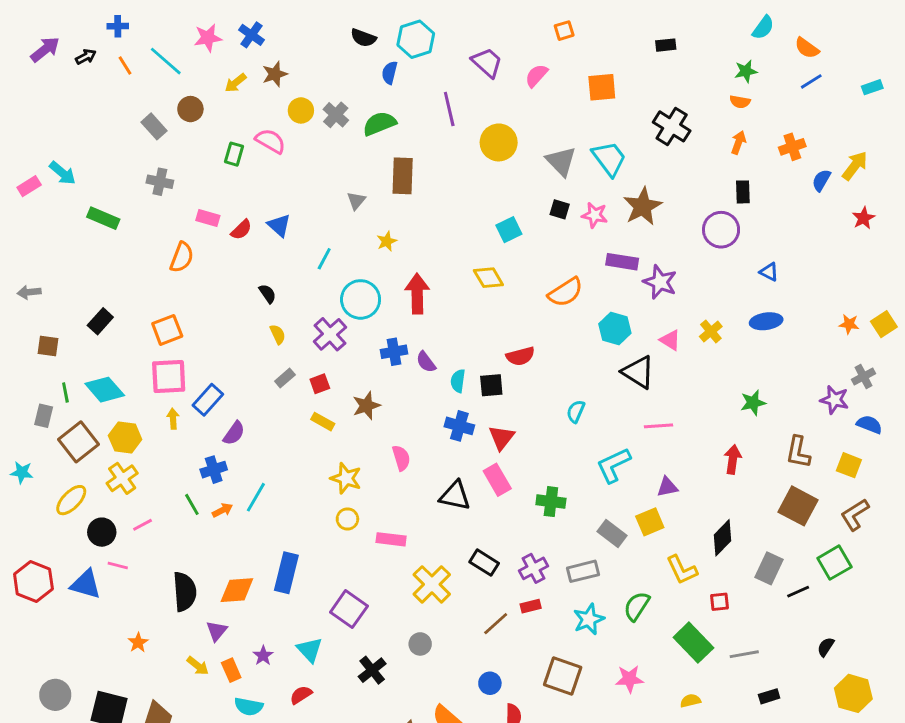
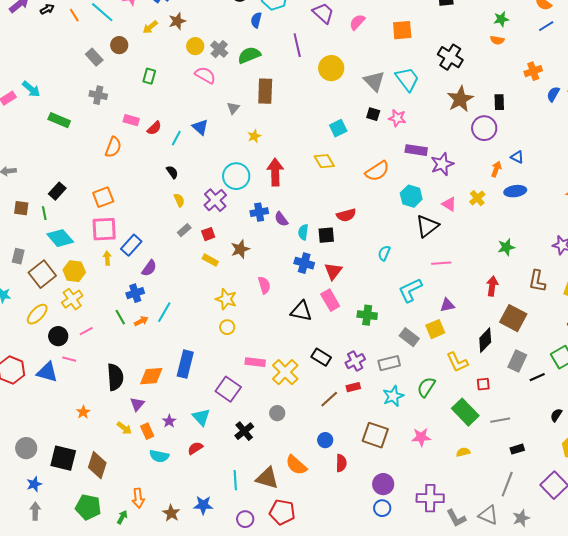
pink semicircle: (270, 141) -> (205, 75), moved
orange arrow: (738, 142) -> (496, 169), moved
brown star: (643, 206) -> (460, 99), moved
blue triangle: (279, 225) -> (200, 127), moved
cyan line: (324, 259) -> (176, 138), moved
purple star: (660, 282) -> (442, 164), turned 30
black triangle: (638, 372) -> (427, 226), turned 50
green line: (65, 392) -> (44, 213), moved
brown square: (798, 506) -> (513, 318), moved
pink rectangle: (391, 539) -> (255, 362), moved

